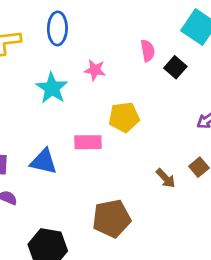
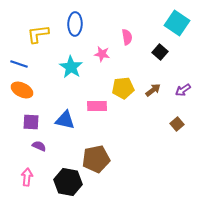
pink semicircle: (148, 51) -> (127, 37), moved
brown arrow: (166, 178) -> (153, 90), moved, turned -84
brown pentagon: (112, 218) -> (96, 159), moved

